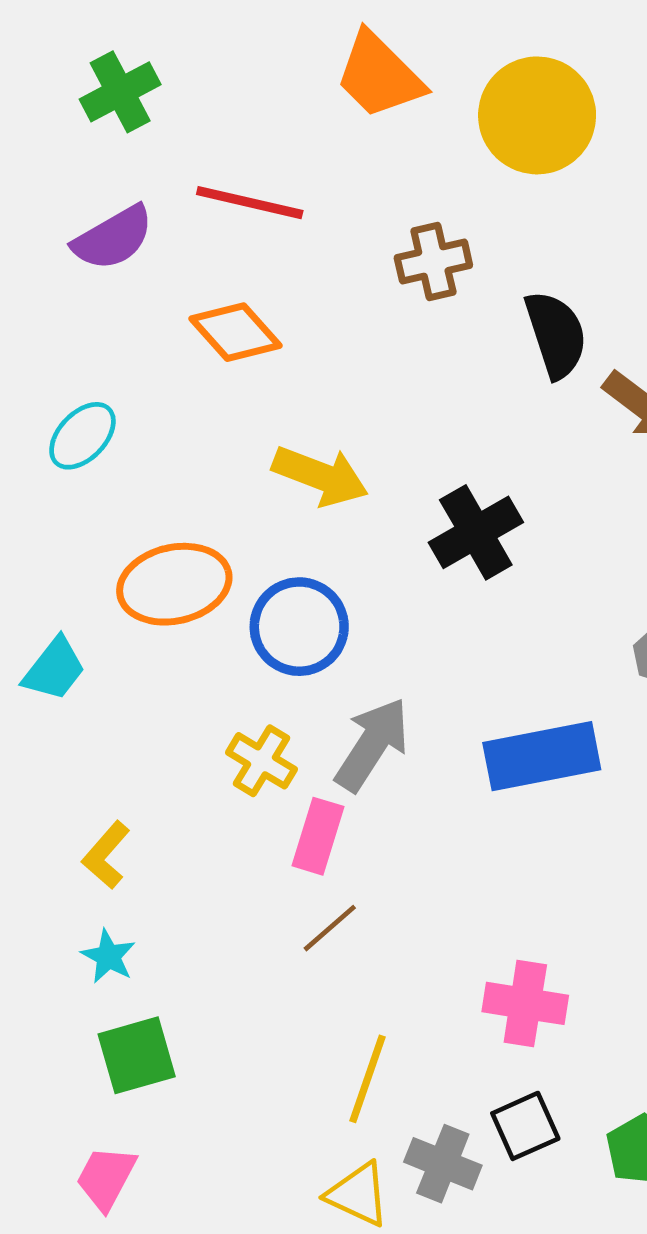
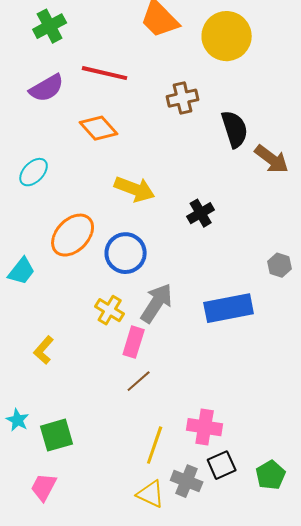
black cross: (476, 532) -> (201, 213), size x0.7
orange ellipse: (174, 584) -> (73, 235), turned -33
cyan star: (108, 956) -> (18, 420), moved
pink cross: (525, 1003) -> (205, 427), moved

